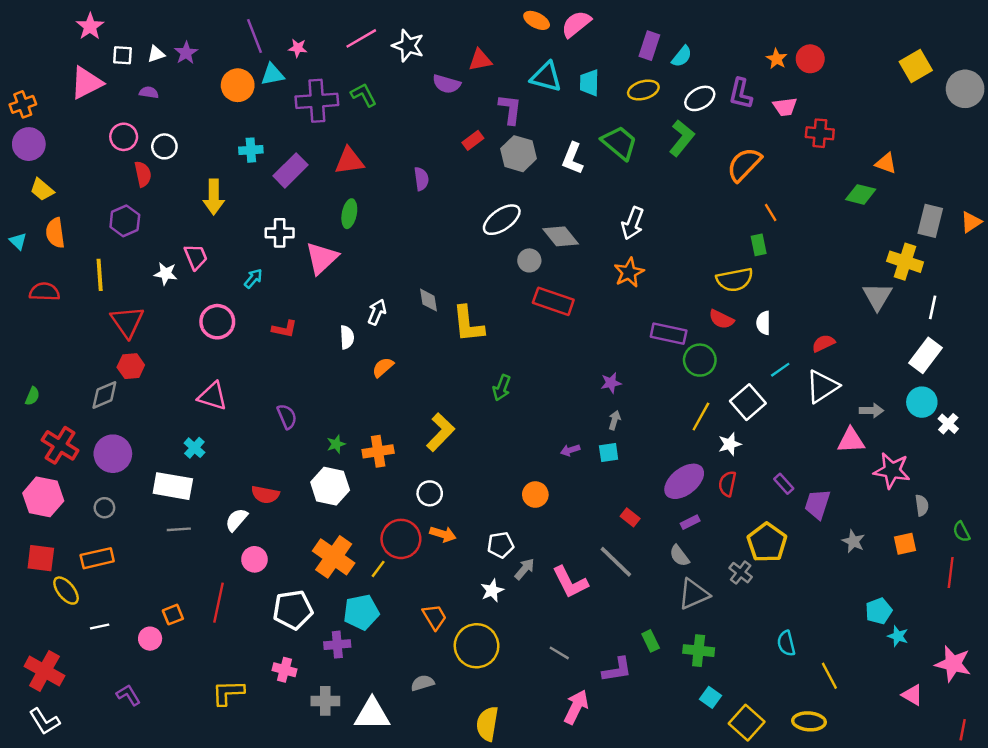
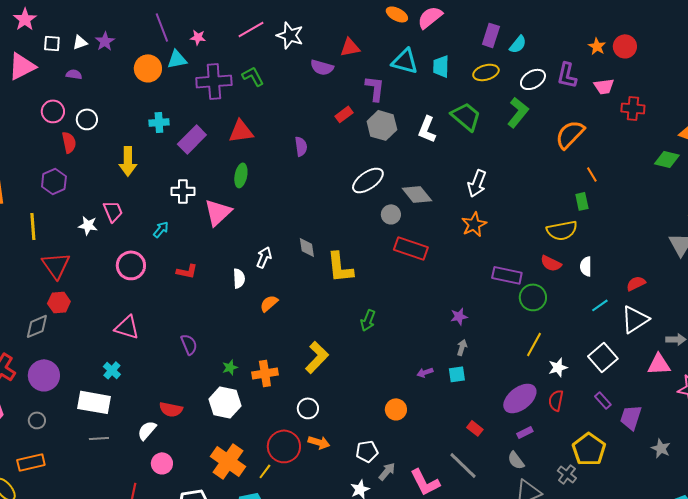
white square: (748, 402) -> (603, 357), moved

